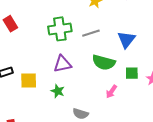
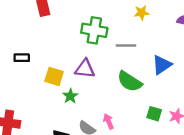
green square: (132, 73) -> (154, 114), moved
yellow square: (29, 81) -> (54, 76), moved
pink arrow: (111, 92) -> (109, 121), moved, turned 104

